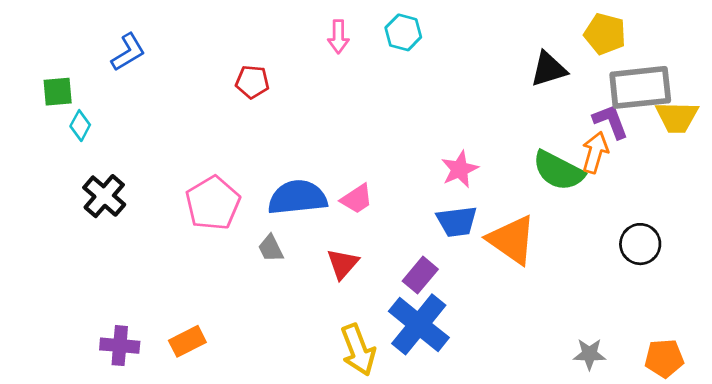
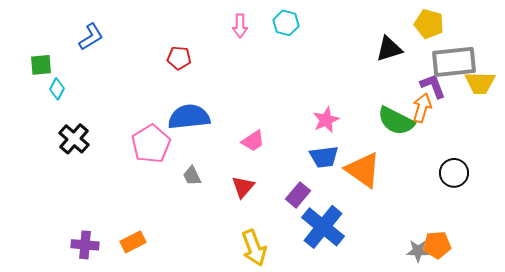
blue semicircle: (297, 197) -> (189, 117), moved
blue cross: (419, 324) -> (323, 227), moved
orange pentagon: (664, 358) -> (437, 245), moved

